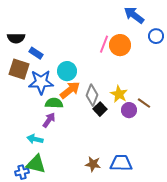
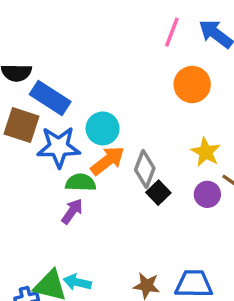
pink line: (104, 44) -> (172, 32), moved
blue rectangle: (36, 53) -> (50, 98), size x1.6
yellow star: (119, 94) -> (206, 152), moved
cyan arrow: (35, 139) -> (77, 282), moved

